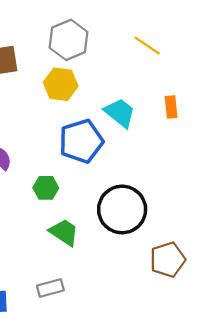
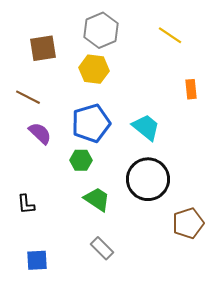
cyan trapezoid: (120, 113) -> (146, 127), moved
blue pentagon: (81, 141) -> (91, 123), moved
gray rectangle: (50, 288) -> (102, 248), moved, turned 60

